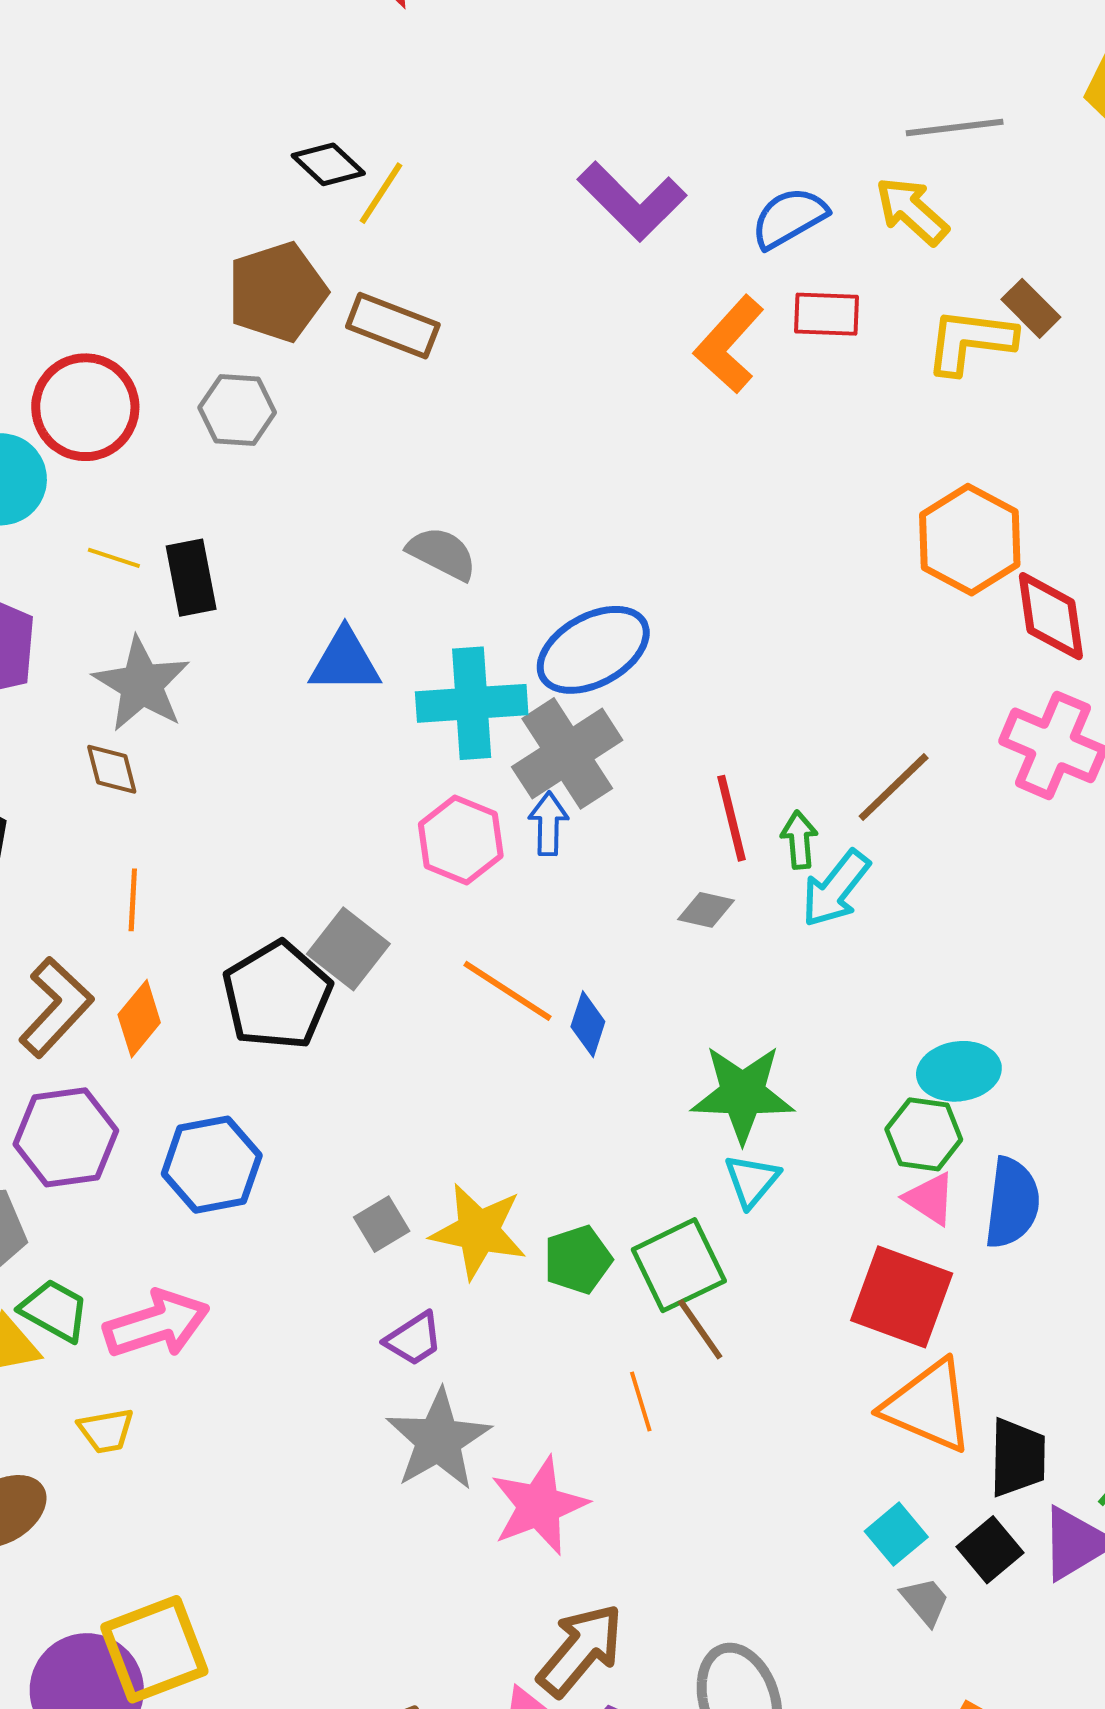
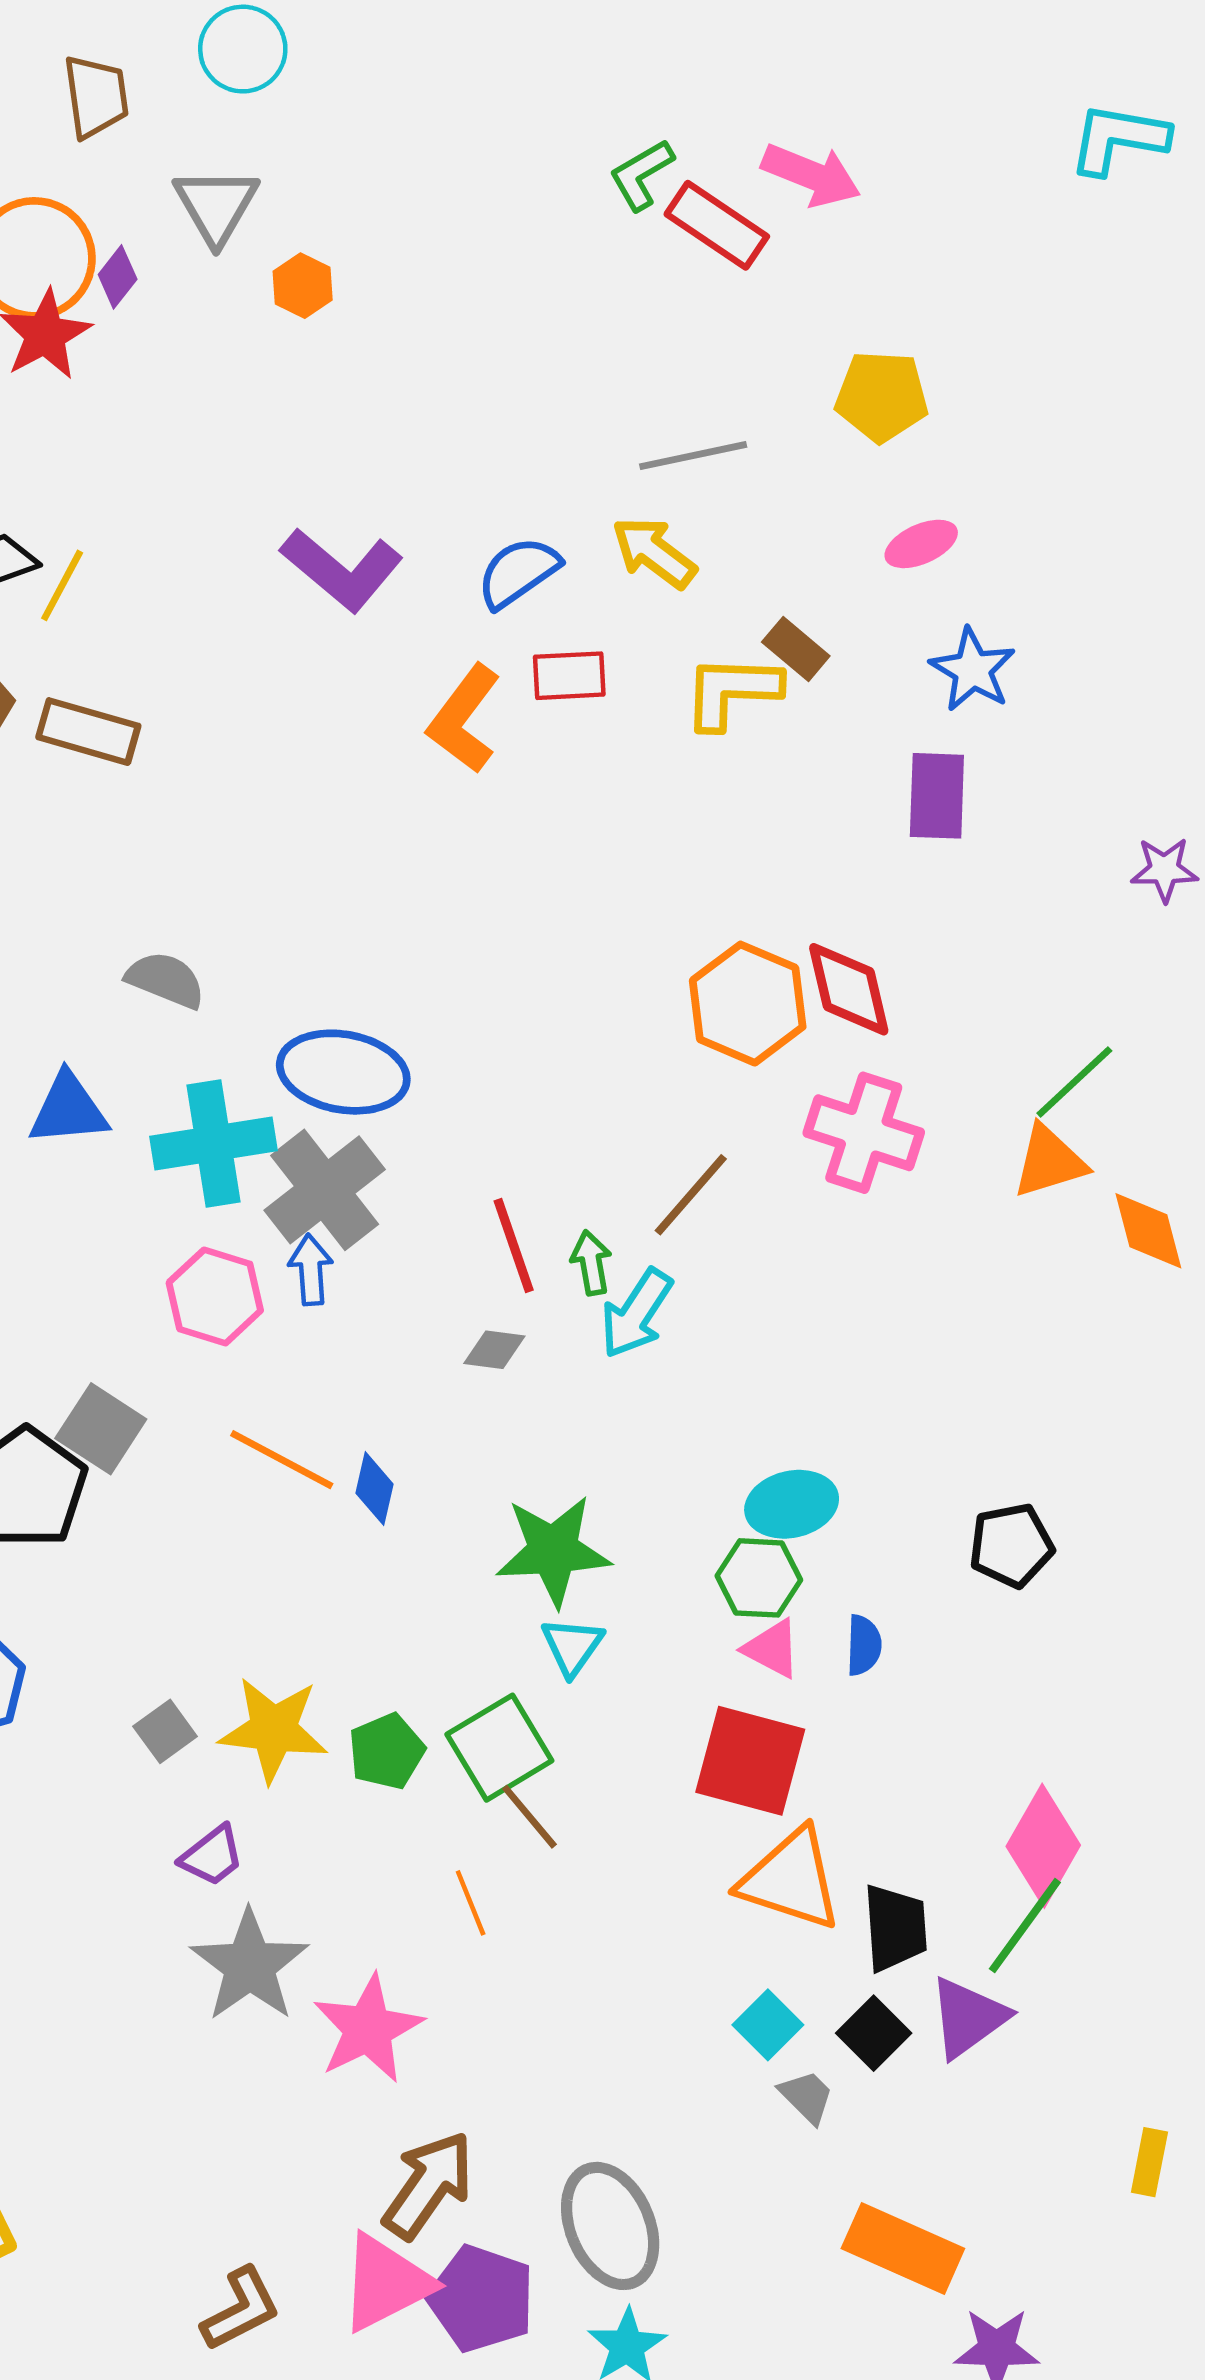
orange hexagon: (970, 540) -> (748, 1004), moved
blue ellipse: (593, 650) -> (343, 1072), turned 44
blue semicircle: (1012, 1203) -> (864, 1645), size x0.6

